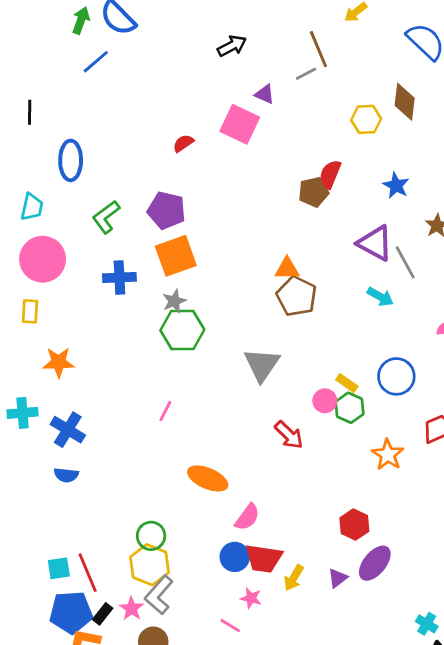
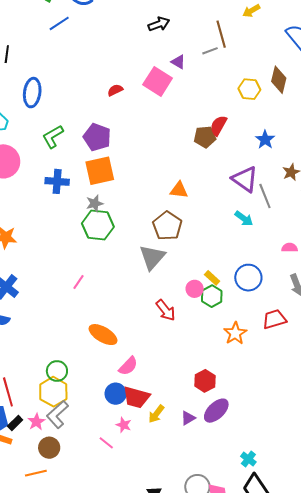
brown pentagon: (297, 296) -> (167, 226), moved

